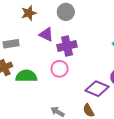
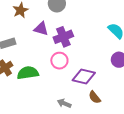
purple diamond: (97, 89) -> (84, 76), moved

